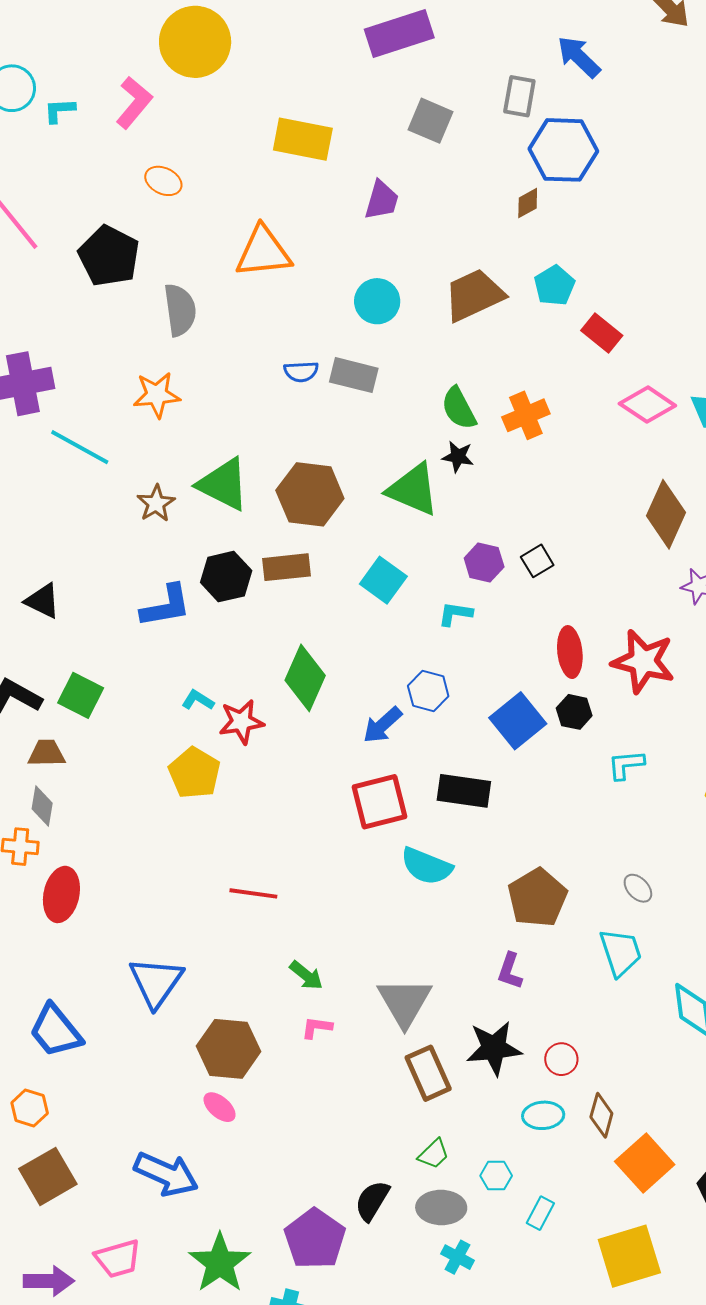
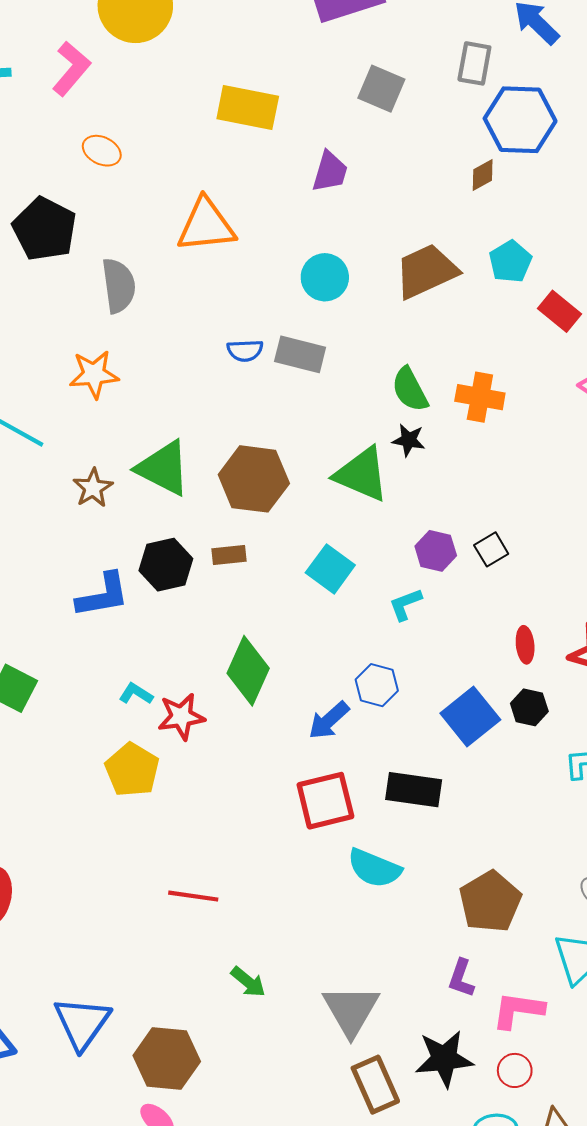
orange cross: (526, 415) -> (480, 397), turned 33
brown rectangle: (286, 567) -> (229, 555), size x0.7
cyan L-shape: (455, 614) -> (405, 604), turned -30
red ellipse: (570, 652) -> (525, 645), size x0.7
blue triangle: (156, 982) -> (82, 1023), moved
pink L-shape: (317, 1028) -> (518, 1010), moved, size x1.6

